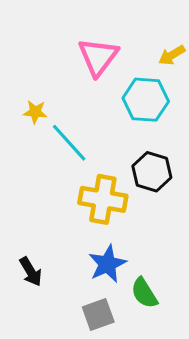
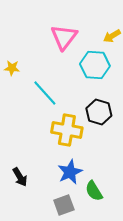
yellow star: (35, 112) -> (12, 68), moved

